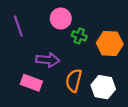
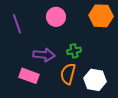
green cross: (79, 36) -> (74, 51), moved, turned -32
orange hexagon: (110, 44) -> (101, 16), moved

